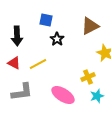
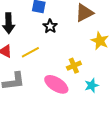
yellow cross: (88, 77) -> (74, 66), moved

